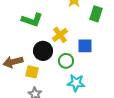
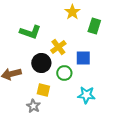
yellow square: (32, 72) -> (43, 90), moved
cyan star: (76, 83) -> (86, 95), moved

